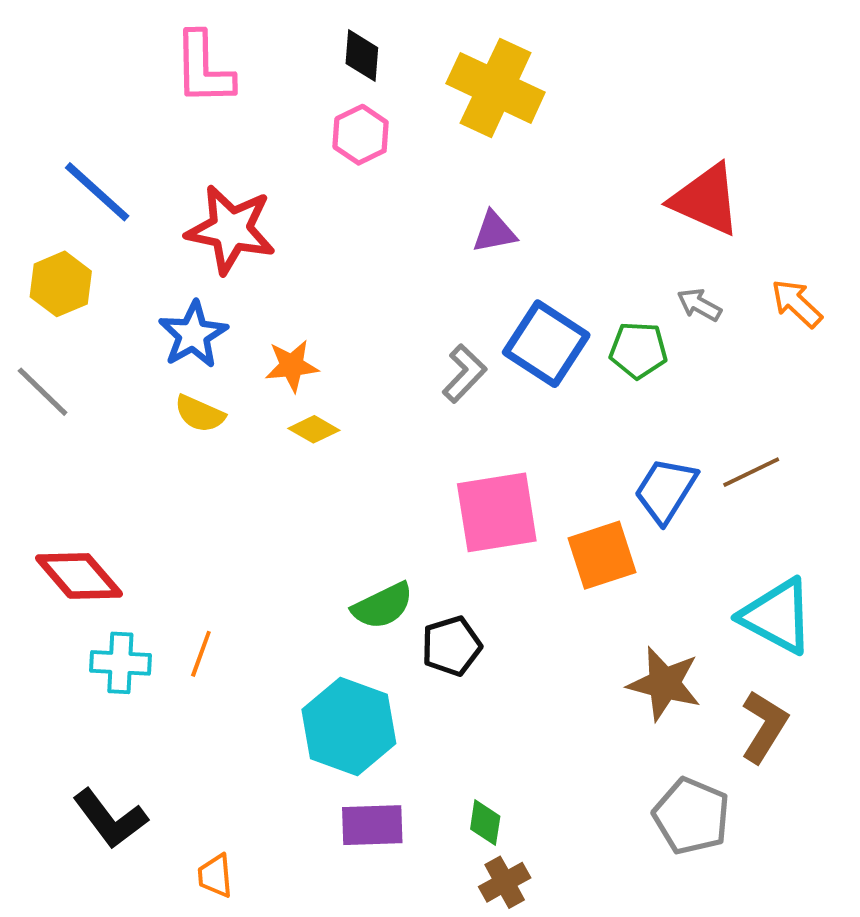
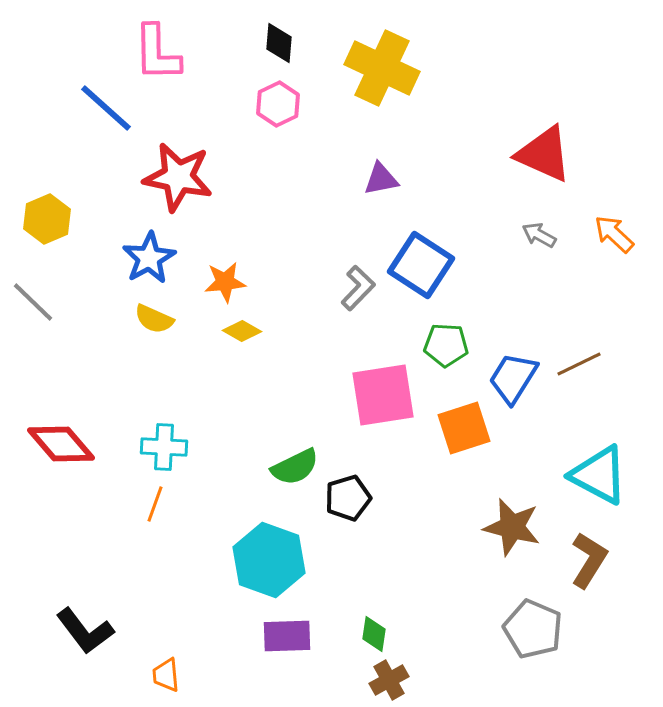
blue line: (97, 192) -> (106, 108), moved
green pentagon: (638, 350) -> (446, 345), moved
cyan cross: (120, 663) -> (164, 447), moved

